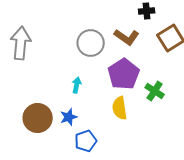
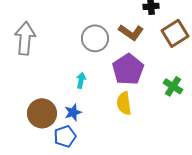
green cross: (155, 91) -> (173, 86), moved
blue pentagon: (86, 141) -> (65, 136), moved

